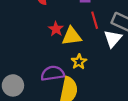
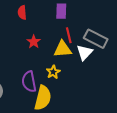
yellow triangle: (72, 36) -> (63, 49), moved
purple semicircle: (53, 73) -> (29, 82), turned -95

